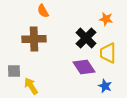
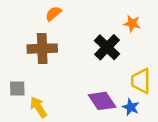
orange semicircle: (43, 11) -> (53, 14), turned 80
yellow trapezoid: (108, 53) -> (141, 81), moved
purple diamond: (84, 67) -> (102, 101), moved

